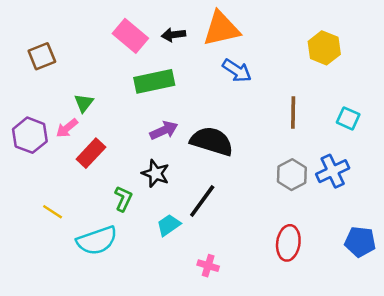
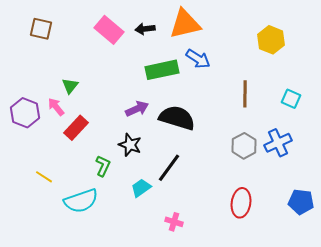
brown square: (42, 56) -> (41, 29), moved, turned 35
green rectangle: (154, 81) -> (162, 70), moved
pink arrow: (67, 128) -> (56, 107), turned 90

